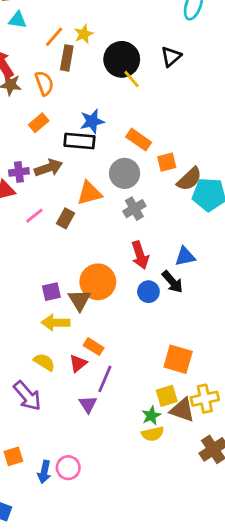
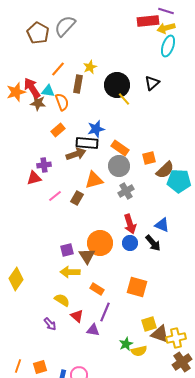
cyan triangle: (18, 20) -> (48, 91), moved
orange line: (54, 37) -> (58, 69), moved
orange rectangle: (139, 140) -> (120, 148), moved
brown arrow: (49, 168) -> (76, 154), moved
blue triangle: (185, 256) -> (162, 225), turned 35
blue circle: (148, 292) -> (130, 243), moved
orange square: (178, 359) -> (137, 287), moved
red triangle: (78, 363) -> (77, 316), moved, turned -40
purple arrow: (27, 396) -> (50, 324), size x0.6
yellow cross: (205, 399) -> (176, 338), moved
purple triangle: (88, 404) -> (93, 330), turned -48
green star: (151, 416) -> (126, 344), moved

